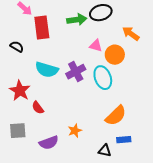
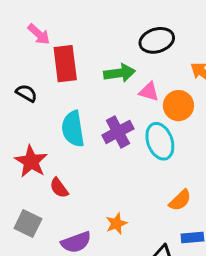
green arrow: (77, 20) -> (120, 73), moved
cyan semicircle: (47, 70) -> (73, 129), turned 65
orange semicircle: (116, 116) -> (180, 200), size x0.7
gray square: (18, 131) -> (28, 224), turned 30

